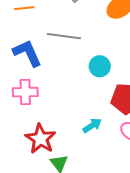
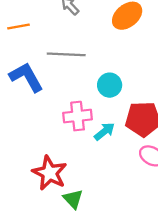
pink cross: (25, 92) -> (78, 116), moved
cyan arrow: (92, 125) -> (104, 131), moved

